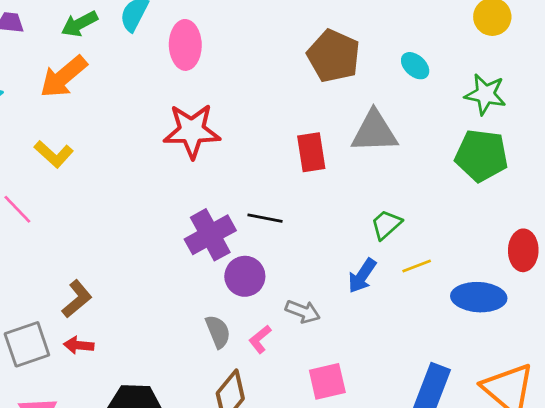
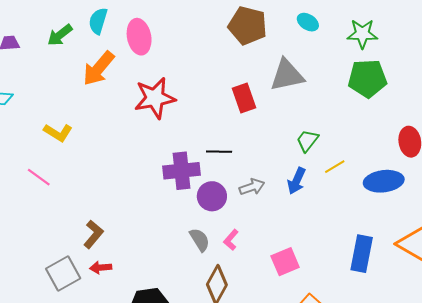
orange arrow: (63, 77) -> (99, 68), moved
purple cross: (210, 235) -> (182, 171), turned 33
gray arrow: (303, 311) -> (252, 187), moved, turned -30

